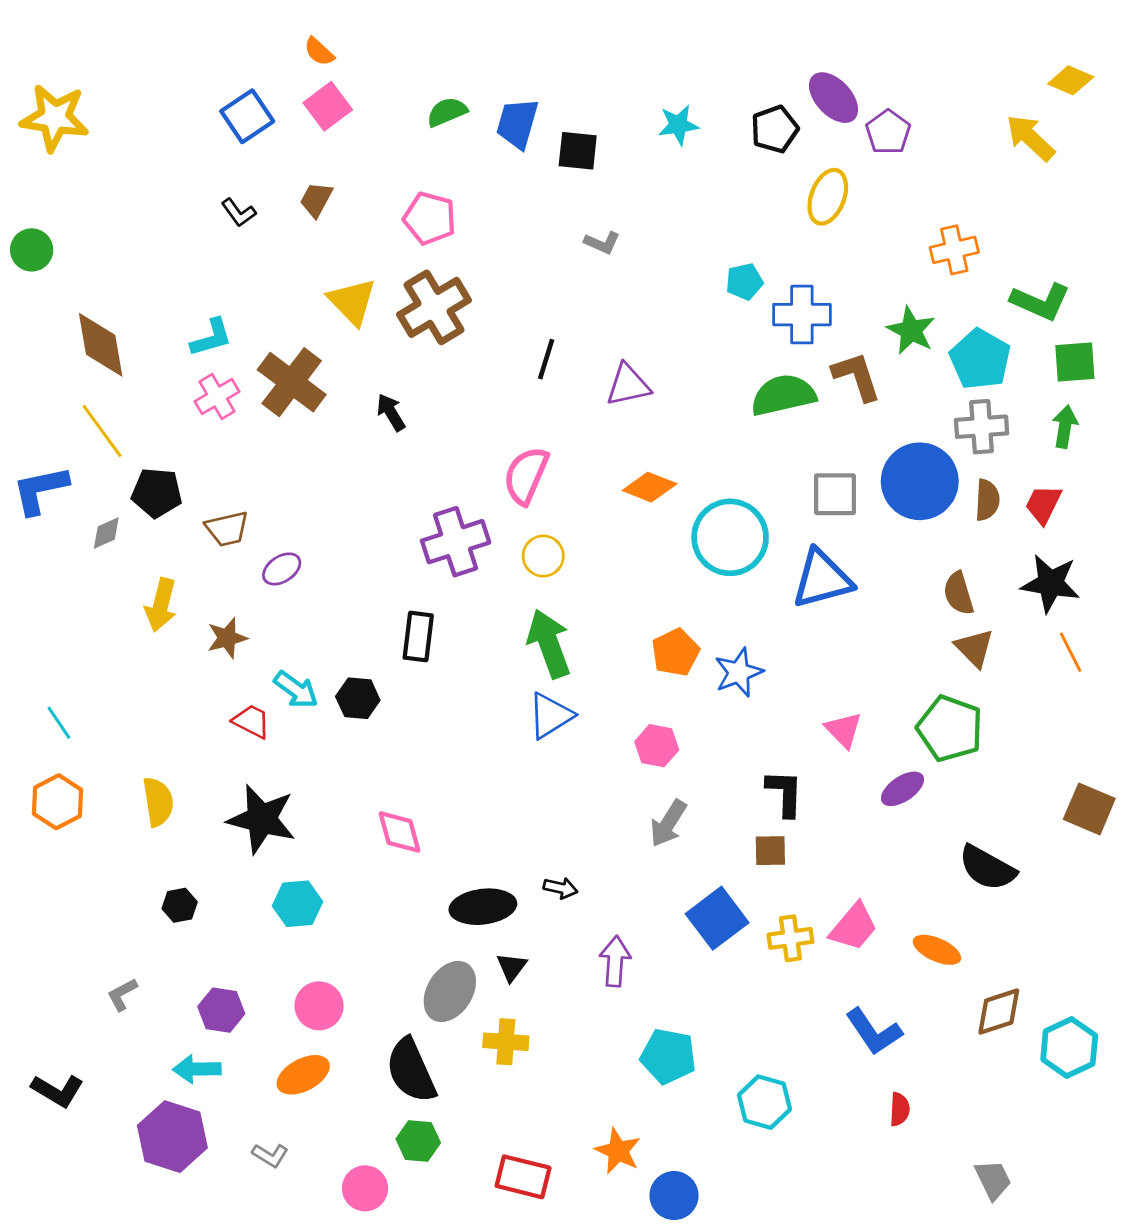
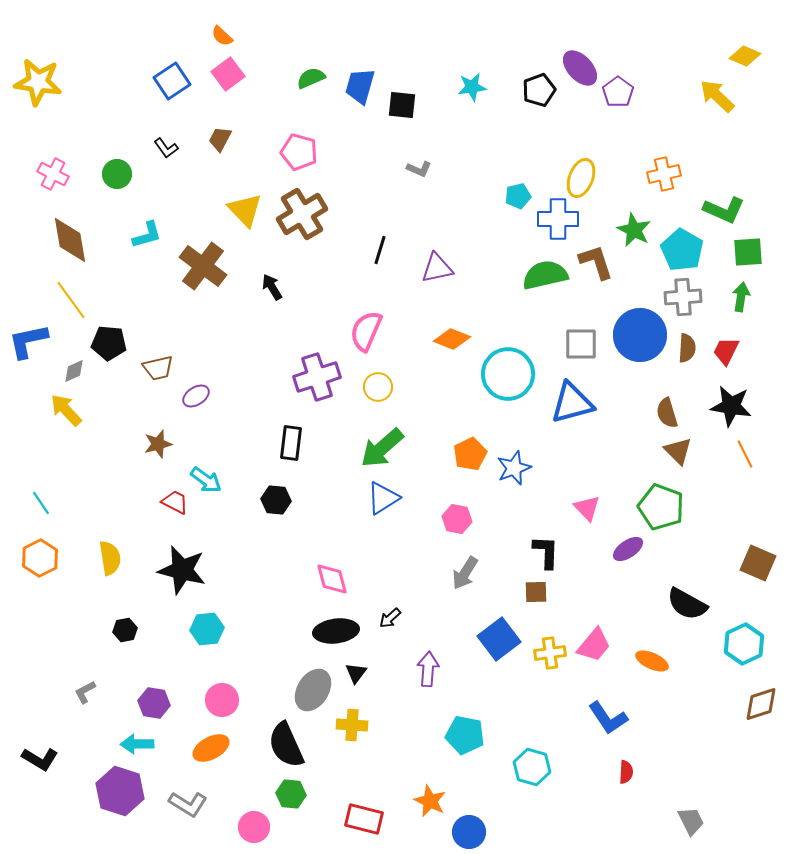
yellow ellipse: (828, 197) -> (581, 178), moved
green circle: (32, 250) -> (117, 174), moved
pink cross: (217, 396) -> (53, 174), moved, turned -32
yellow arrow: (161, 605) -> (66, 410), moved, turned 123
green arrow: (549, 644) -> (382, 448), turned -111
black hexagon: (358, 698) -> (276, 500), moved
pink diamond: (400, 832) -> (332, 579), moved
black arrow: (560, 888) -> (390, 618), turned 125
brown diamond: (999, 1012) -> (761, 704), moved
cyan hexagon: (1069, 1048) -> (744, 644), moved
gray L-shape: (270, 1155) -> (188, 804), size x1.5

